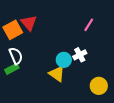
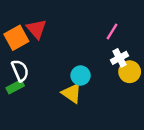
white cross: (80, 55) -> (120, 58), moved
yellow circle: (99, 86) -> (130, 72), moved

